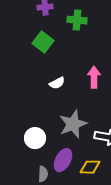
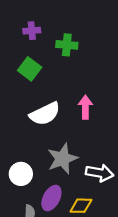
white semicircle: (57, 83) -> (45, 114), size x1.8

